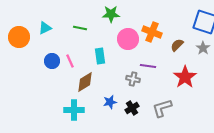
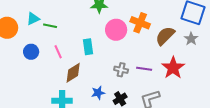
green line: (80, 28) -> (50, 26), moved
brown semicircle: (177, 45) -> (165, 36), size x1.5
blue circle: (52, 61) -> (31, 52), moved
purple line: (148, 66) -> (144, 69), moved

